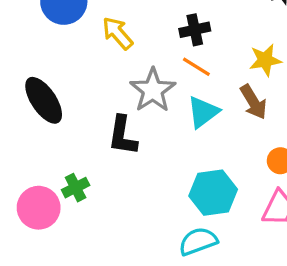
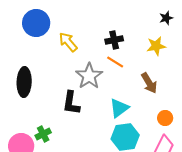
yellow star: (265, 60) -> (156, 46), moved
black ellipse: (44, 100) -> (24, 82), turned 36
cyan triangle: (203, 112) -> (119, 108), moved

